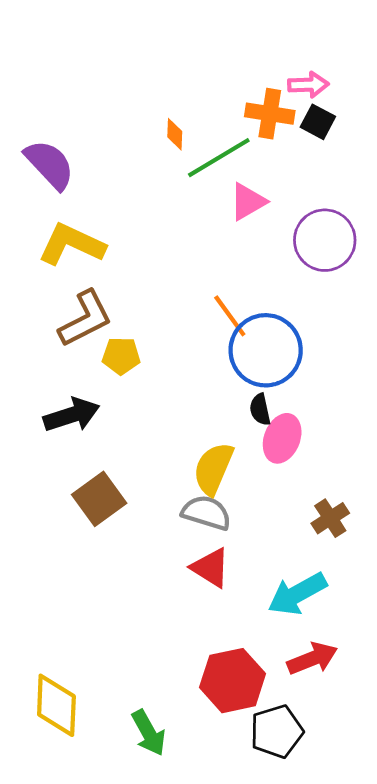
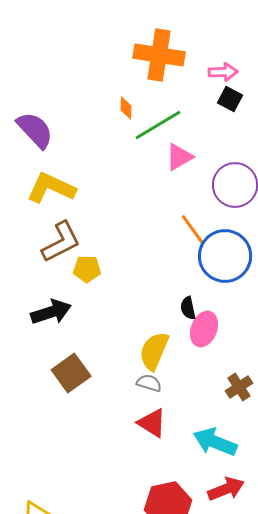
orange cross: (270, 114) -> (159, 55), moved, size x1.4
orange line: (230, 316) -> (193, 230), moved
blue circle: (266, 350) -> (225, 256), moved
gray semicircle: (206, 513) -> (149, 383), size x0.7
cyan arrow: (297, 594) -> (215, 442), turned 51

